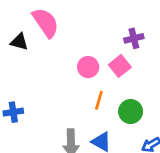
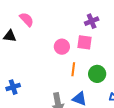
pink semicircle: (46, 23) -> (27, 19), size x0.7
pink square: (120, 66) -> (85, 42), turned -35

